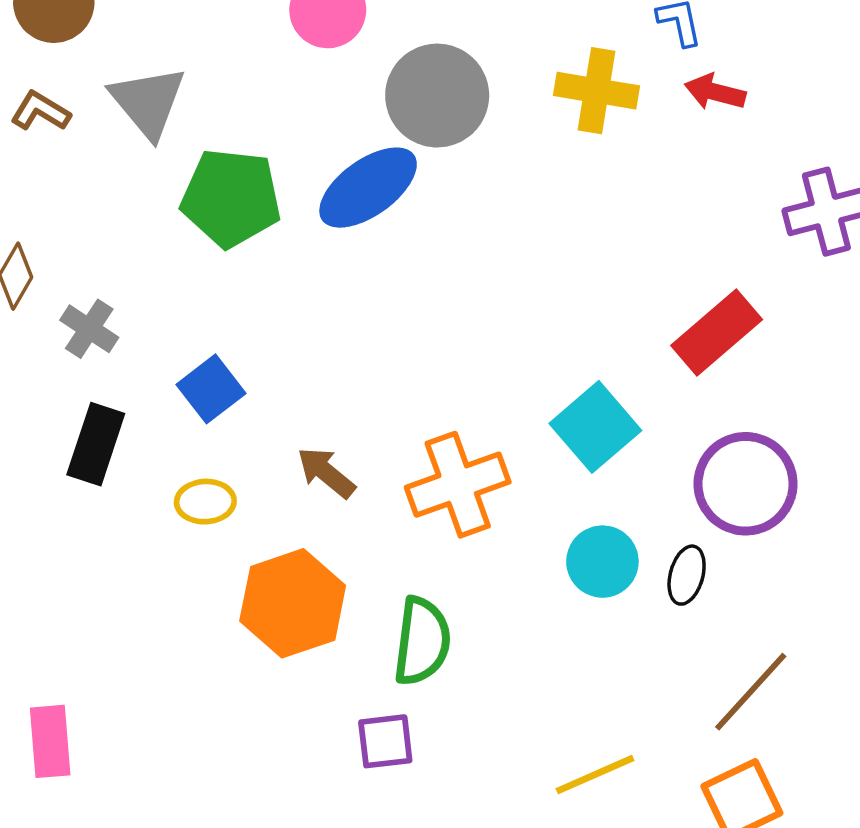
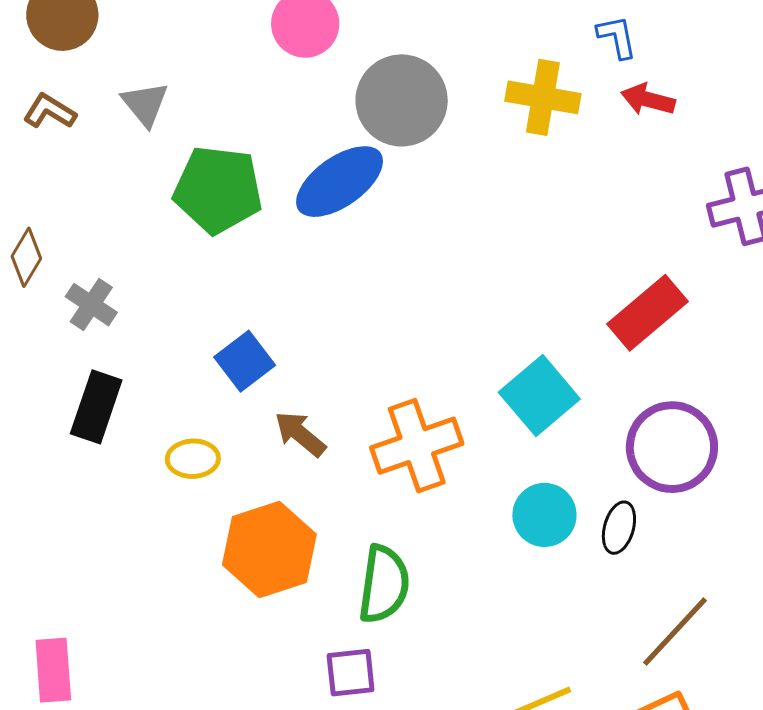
gray triangle: (148, 102) -> (145, 104), size x0.7
blue square: (211, 389) -> (245, 361), moved

